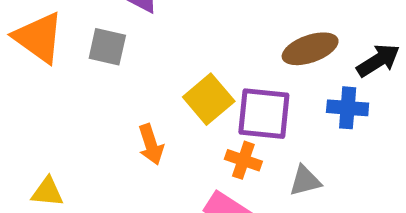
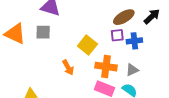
blue cross: (348, 108) -> (134, 41), moved
purple square: (264, 114) -> (117, 35), moved, size x0.6
orange cross: (243, 160) -> (106, 67), size x1.5

